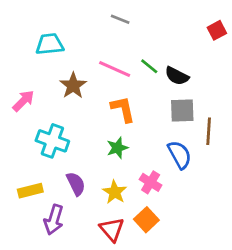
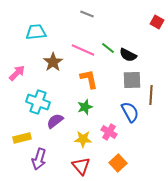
red square: (217, 30) -> (157, 22), turned -32
purple semicircle: (76, 184) -> (55, 121), moved, turned -102
yellow star: (115, 192) -> (83, 139), turned -30
orange square: (146, 220) -> (118, 163), moved

